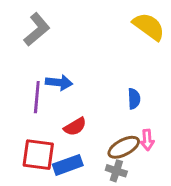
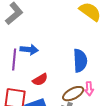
blue semicircle: (134, 99) -> (80, 61), size x1.6

